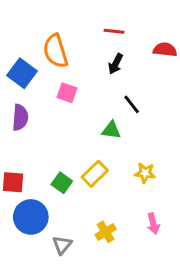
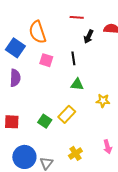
black arrow: (116, 64) -> (89, 37), moved
black line: (132, 104) -> (73, 58), moved, turned 32
yellow star: (145, 173) -> (103, 101), moved
blue circle: (31, 217) -> (24, 157), moved

